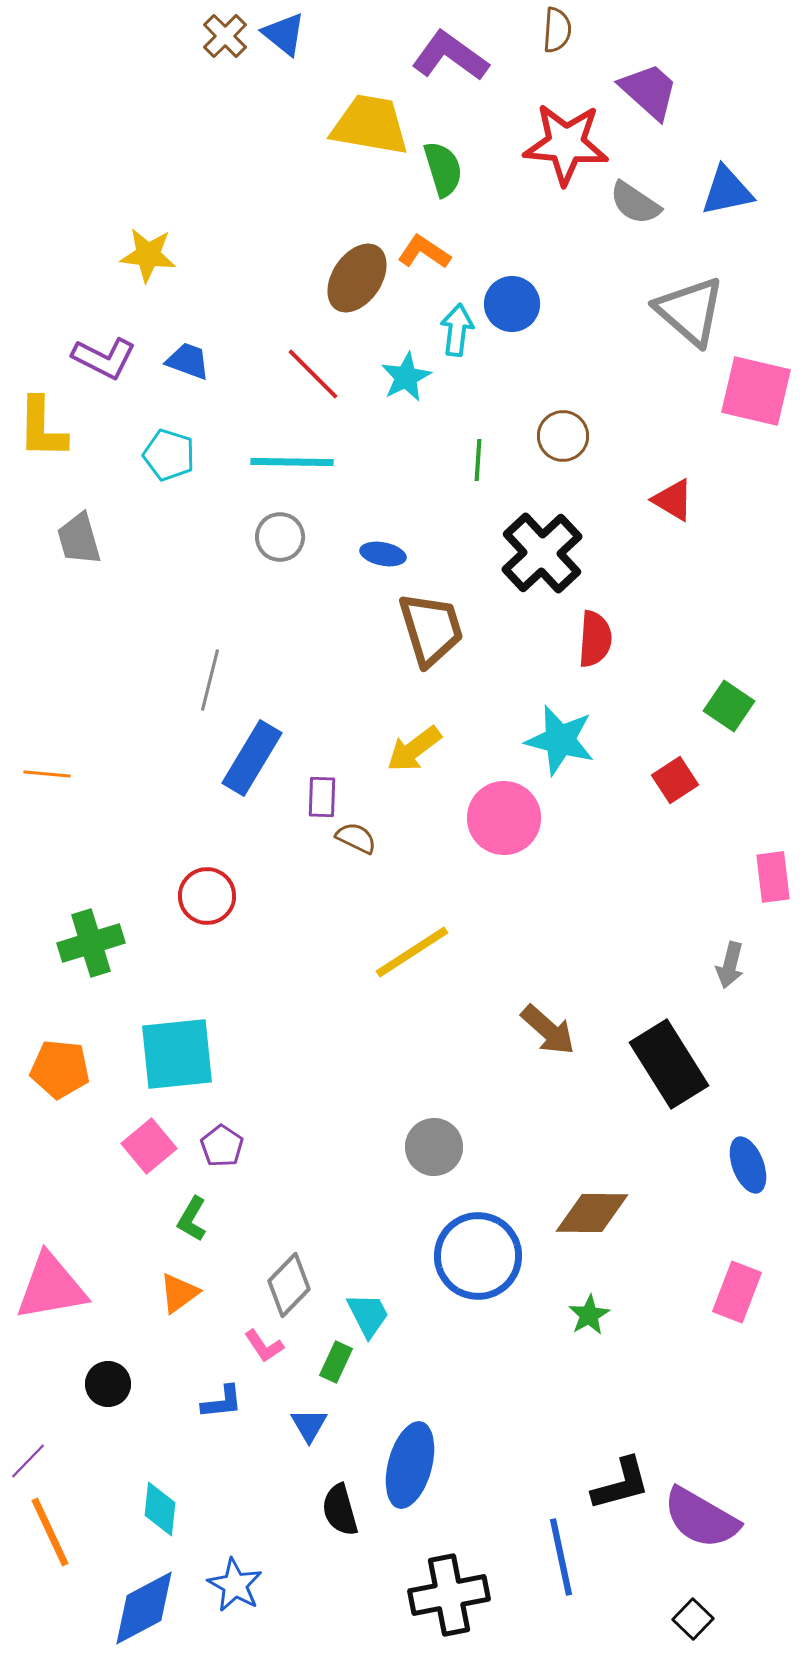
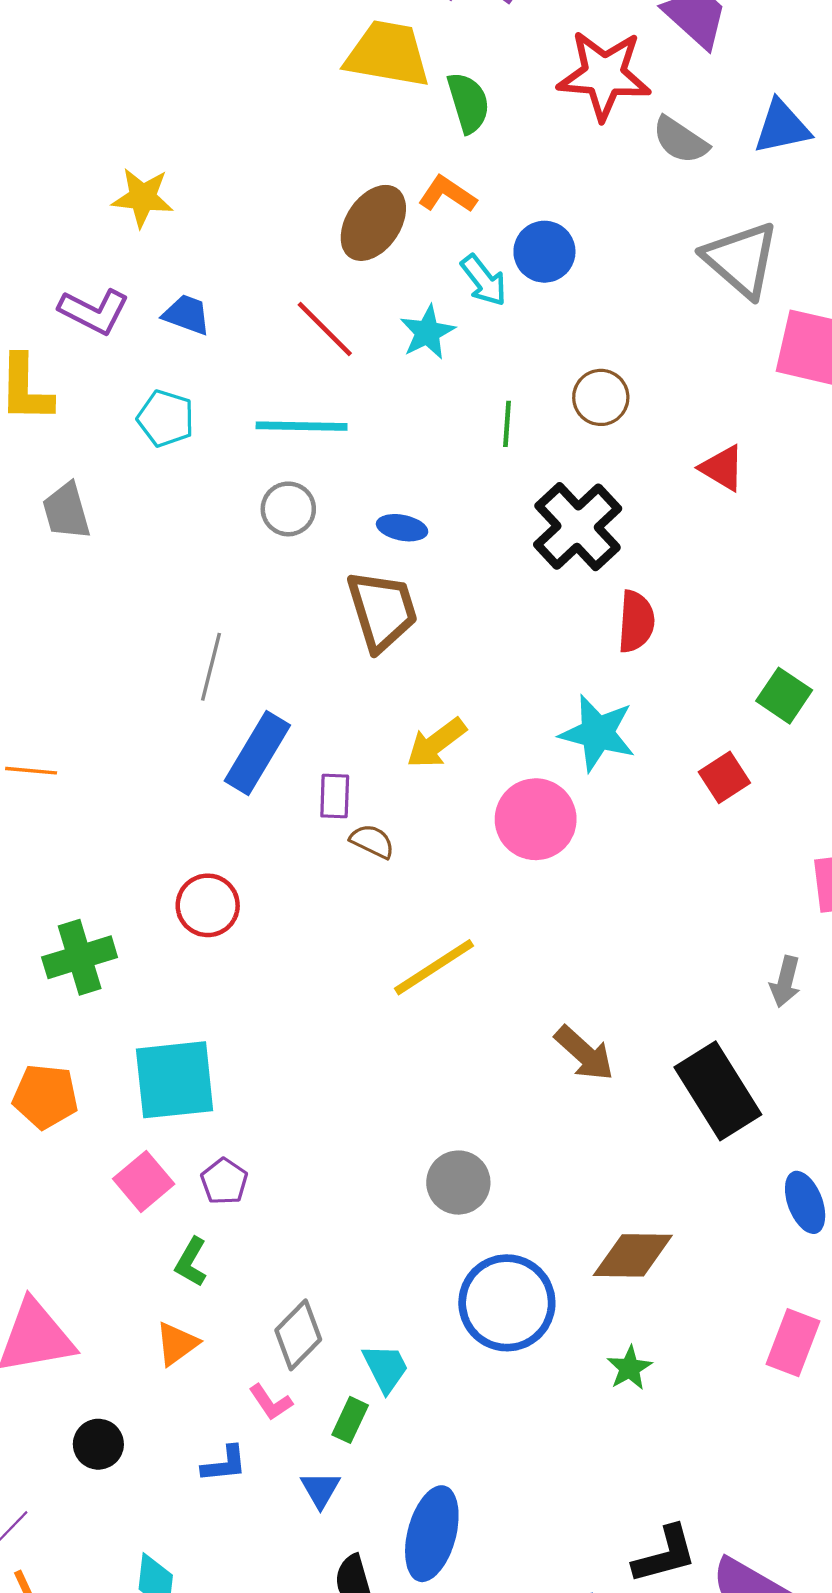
cyan arrow: (457, 330) -> (484, 280), turned 135
brown trapezoid: (431, 629) -> (382, 611), moved

